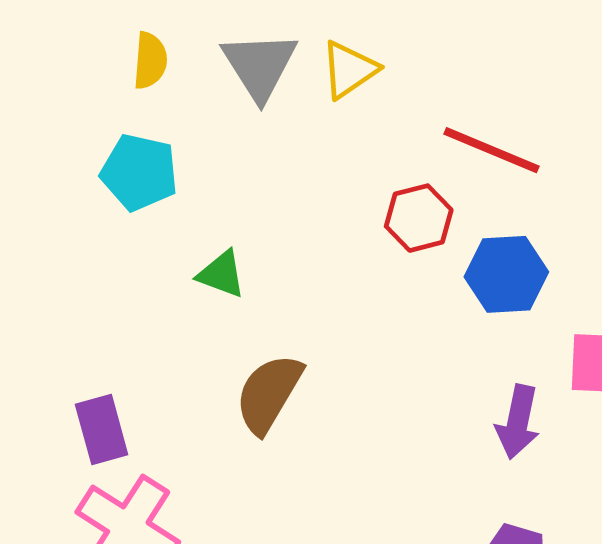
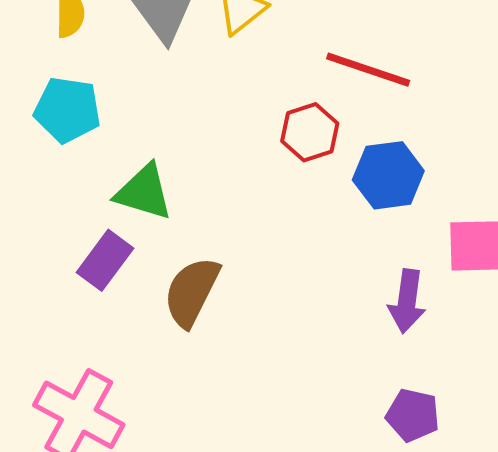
green triangle: (221, 274) -> (144, 192), size x1.4
purple rectangle: (102, 430) -> (105, 260), moved, turned 56

